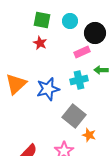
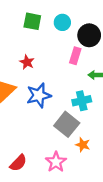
red star: (40, 43) -> (27, 62), moved
pink rectangle: (82, 52) -> (75, 56), turned -49
cyan cross: (79, 80) -> (82, 101), moved

